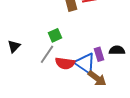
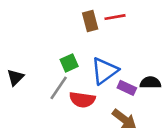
purple rectangle: (99, 54) -> (127, 88), turned -48
blue triangle: (85, 63) -> (105, 71), moved, turned 50

